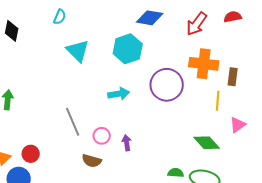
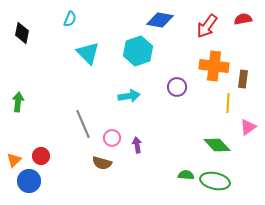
purple circle: (167, 85) -> (177, 87), size x0.6

